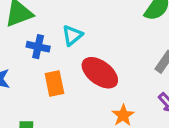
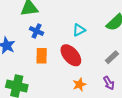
cyan triangle: (72, 35) -> (79, 30), moved

